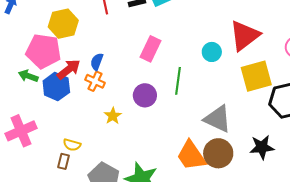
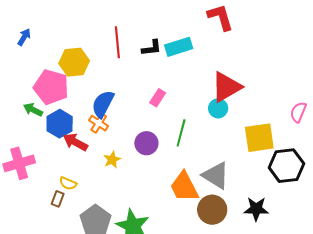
red triangle: (245, 35) -> (226, 87), moved
pink rectangle: (150, 49) -> (158, 98), size x0.7
blue semicircle: (97, 62) -> (103, 104), size x1.6
red arrow: (69, 69) -> (75, 142), moved, turned -120
orange trapezoid: (191, 156) -> (184, 187), moved

